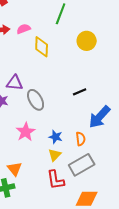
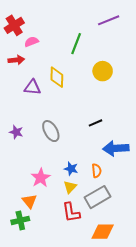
pink semicircle: (24, 29) -> (31, 42), moved
purple triangle: (15, 83) -> (33, 87), moved
blue arrow: (100, 117) -> (116, 148), turned 45
pink star: (26, 132) -> (41, 178), moved

